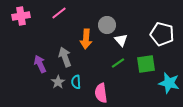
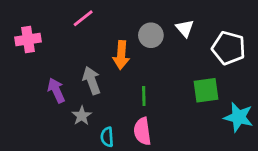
pink cross: (21, 16) -> (28, 39), moved
white triangle: (121, 40) -> (185, 28), moved
green line: (118, 63) -> (144, 96), moved, turned -56
cyan semicircle: (76, 82) -> (107, 137), moved

